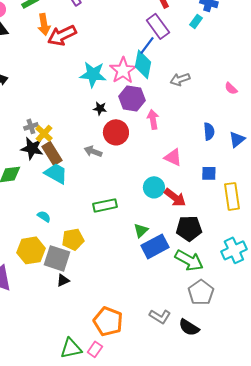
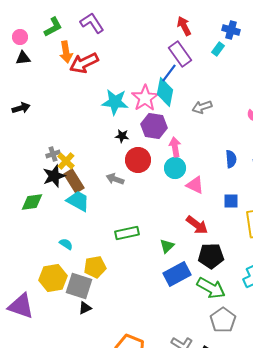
black star: (32, 148) -> (54, 176), turned -30
cyan circle: (154, 187) -> (175, 168), moved
green triangle: (141, 230) -> (167, 246), moved

